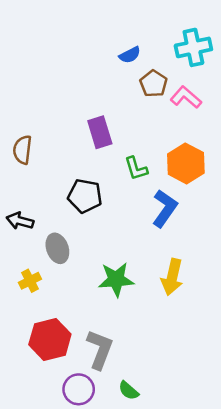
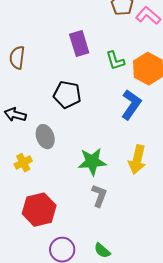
green L-shape: (136, 168) -> (115, 61), moved
gray L-shape: (100, 349) -> (99, 196), moved, size x0.7

